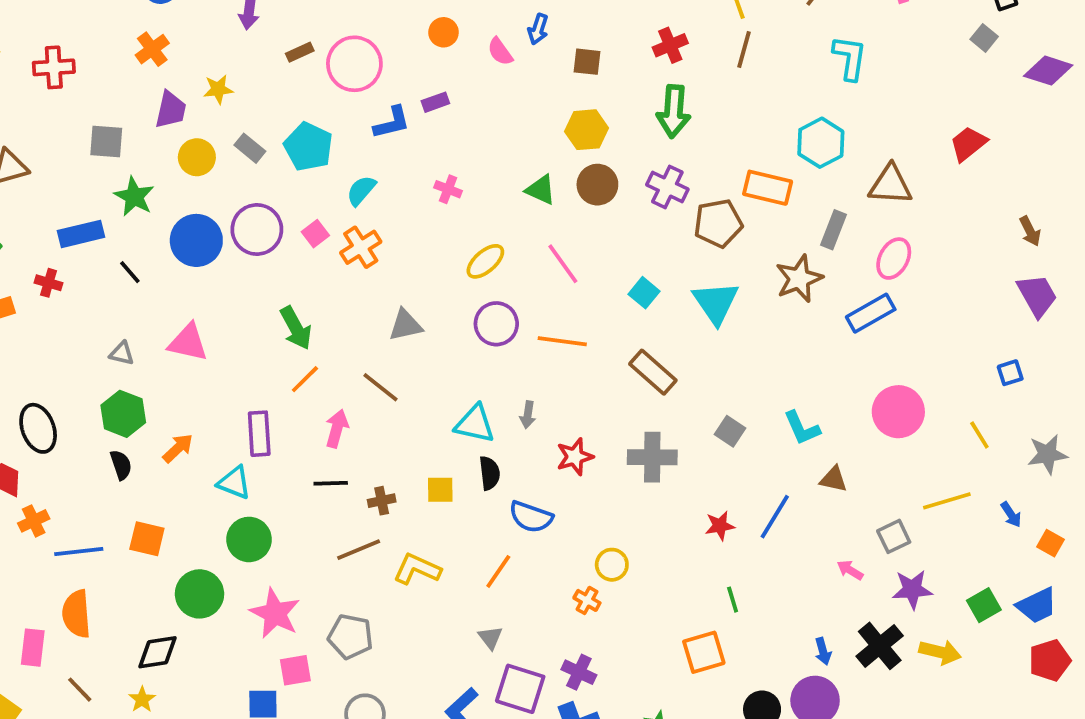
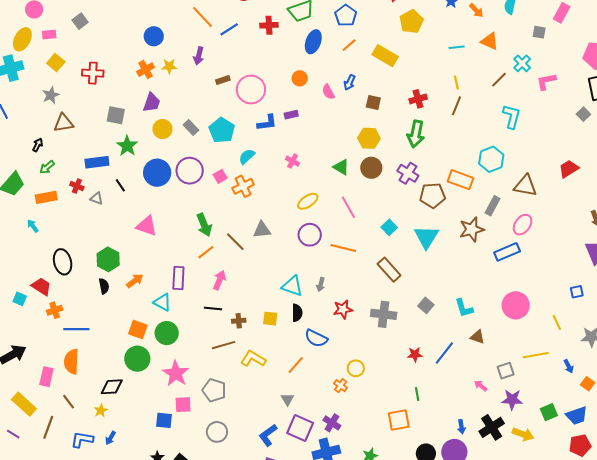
yellow star: (218, 89) -> (169, 66), moved
gray triangle: (122, 353) -> (97, 198), moved
brown line: (381, 387) -> (235, 242), moved
orange square: (147, 539) -> (138, 330), moved

